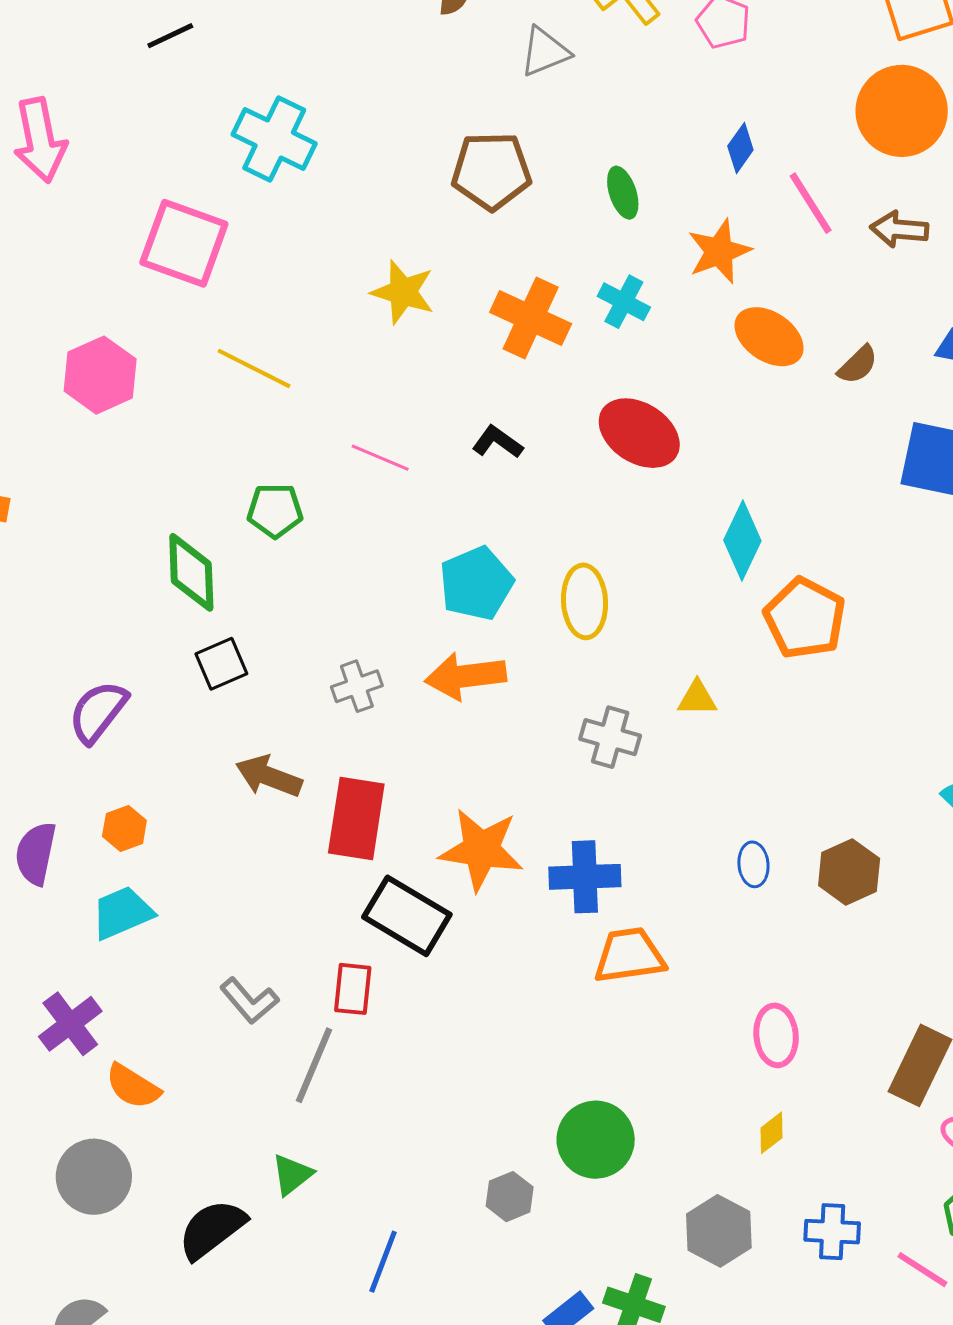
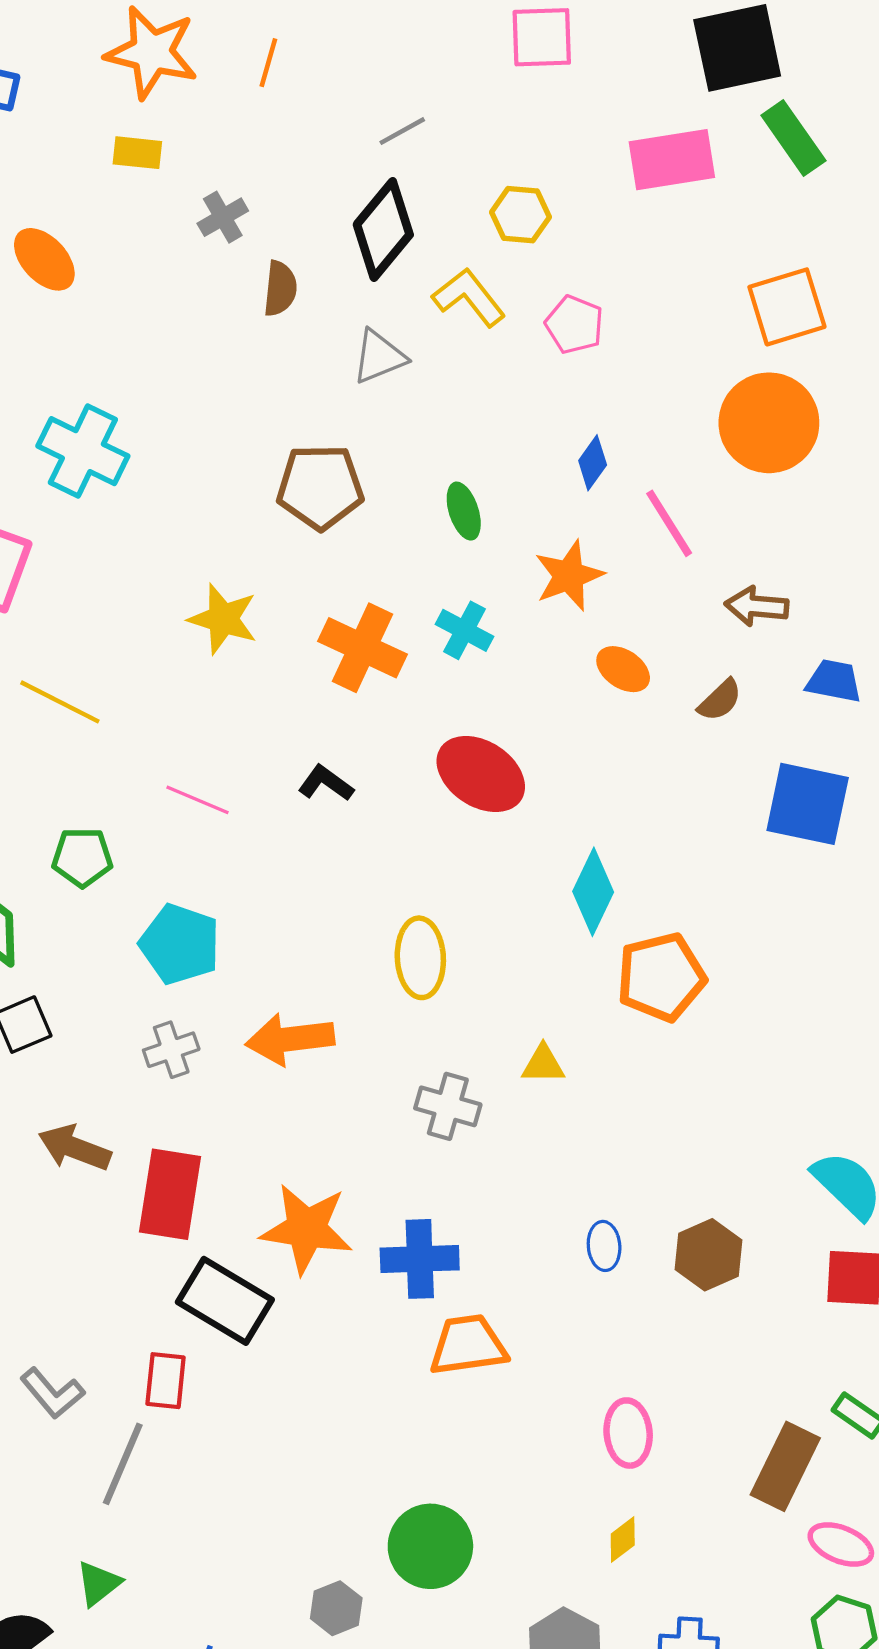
brown arrow: (899, 229) -> (757, 606), moved
orange ellipse: (769, 337) -> (623, 669), size x0.7
cyan pentagon: (476, 583) -> (180, 944), moved, turned -30
orange pentagon: (805, 618) -> (661, 977), turned 30

